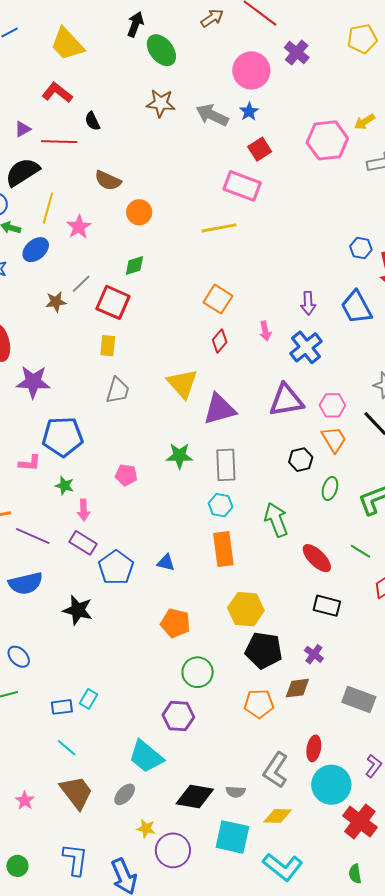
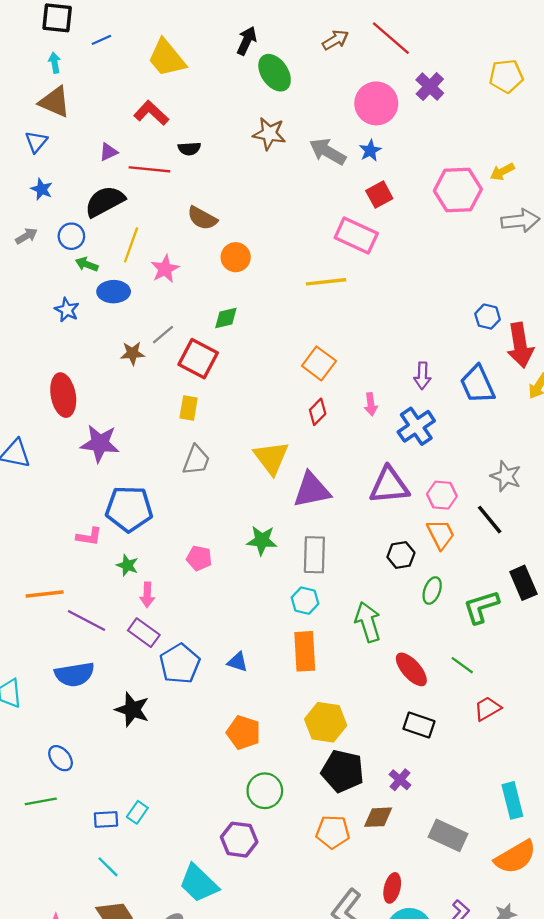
black semicircle: (92, 121) -> (189, 149), turned -72
blue ellipse: (36, 250) -> (114, 292), turned 36

